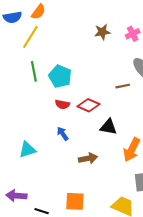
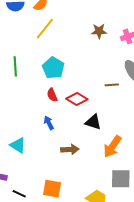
yellow line: (30, 37) -> (45, 29), moved
green line: (34, 71) -> (15, 66), moved
red semicircle: (62, 104) -> (52, 95), turned 48
cyan triangle: (27, 150) -> (18, 145), moved, turned 42

